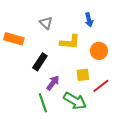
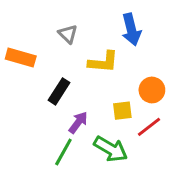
blue arrow: (89, 20) -> (131, 30), size x1.5
orange circle: (99, 51) -> (152, 90), moved
green line: (43, 103) -> (63, 152), turned 48

